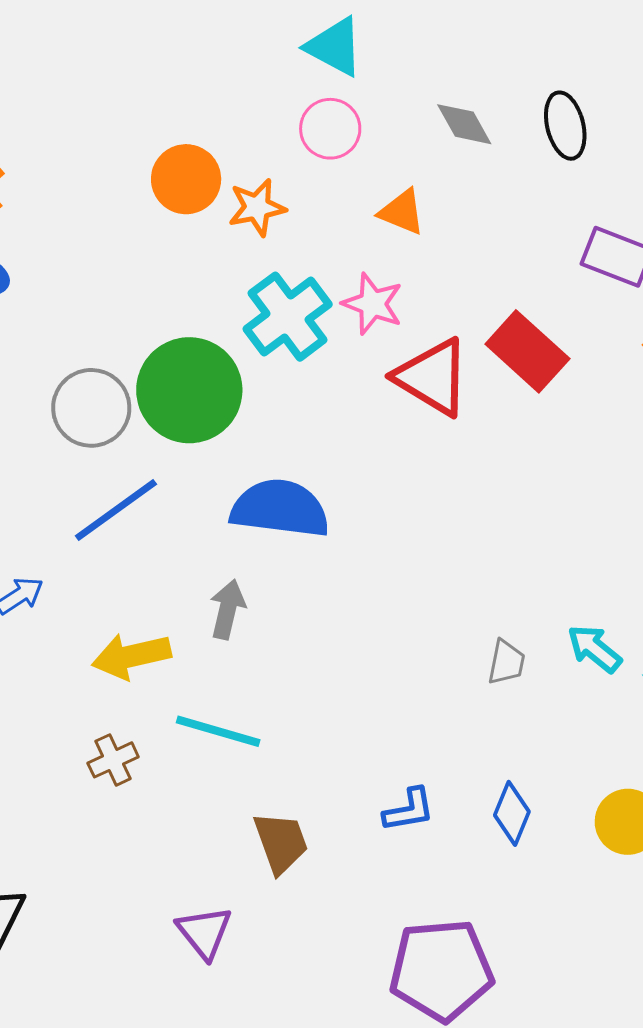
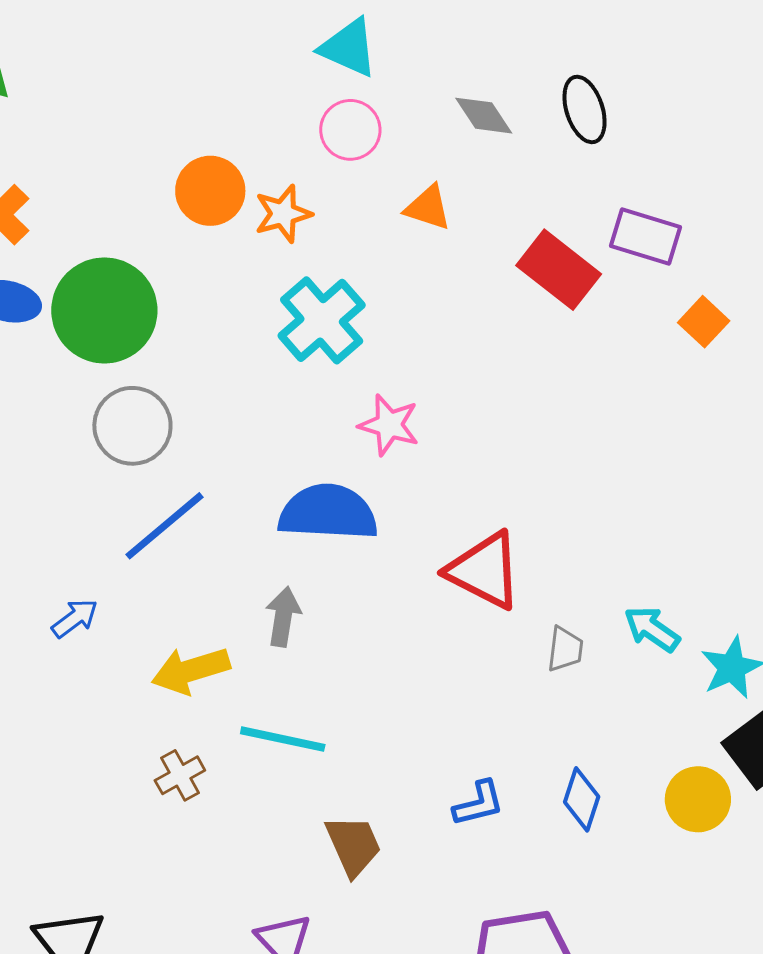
pink star: (373, 304) -> (389, 425), moved
red rectangle: (527, 351) -> (559, 270), moved
red triangle: (432, 377) -> (484, 571), moved
green circle: (189, 390) -> (104, 310), moved

